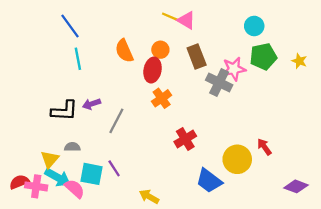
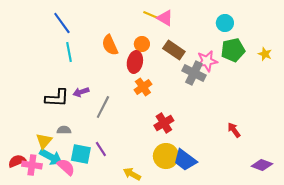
brown rectangle: (197, 56) -> (174, 50), turned -35
yellow circle: (237, 159) -> (166, 156), moved

